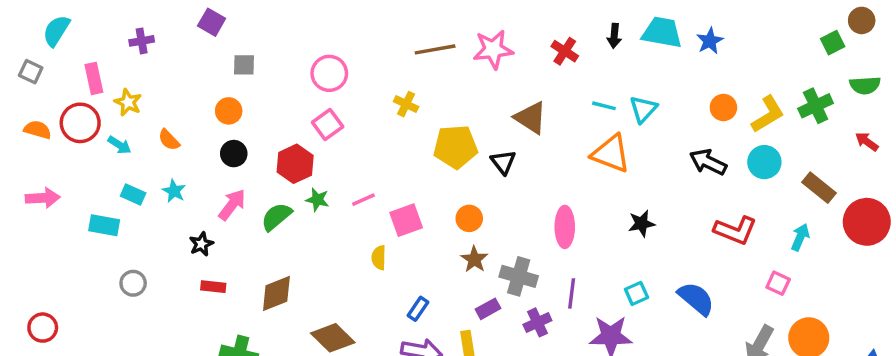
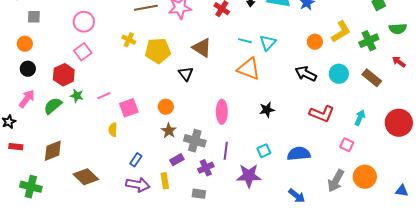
yellow L-shape: (768, 114) -> (341, 32), moved
yellow pentagon: (456, 147) -> (158, 51), moved
brown rectangle: (819, 188) -> (372, 78), moved
red circle: (867, 222) -> (399, 123), moved
blue semicircle: (696, 299) -> (299, 154), turned -45

